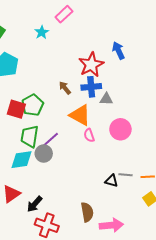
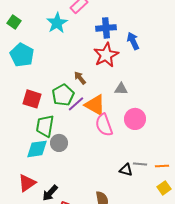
cyan star: (42, 32) -> (57, 23), size x1.5
blue cross: (91, 87) -> (106, 28), moved
green pentagon: (33, 105) -> (63, 95), moved
pink semicircle: (89, 135) -> (104, 125), size x1.6
purple line: (51, 139) -> (76, 104), moved

